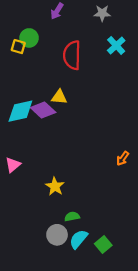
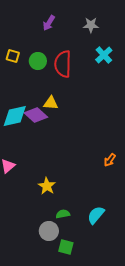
green circle: (29, 38) -> (38, 61), moved
cyan semicircle: (79, 239) -> (96, 215), moved
green square: (103, 244) -> (66, 247), moved, turned -35

